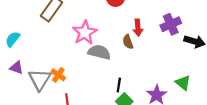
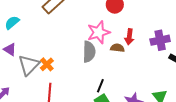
pink star: (85, 33) -> (99, 32), moved
brown semicircle: (128, 42) -> (117, 48), turned 104
gray semicircle: (99, 52) -> (89, 52), turned 65

